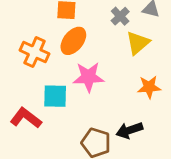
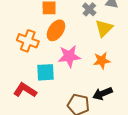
orange star: (149, 87) -> (102, 61), moved

